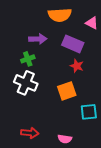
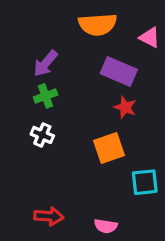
purple arrow: (38, 39) -> (46, 63), moved, turned 132
white cross: (26, 83) -> (42, 135), size x0.6

